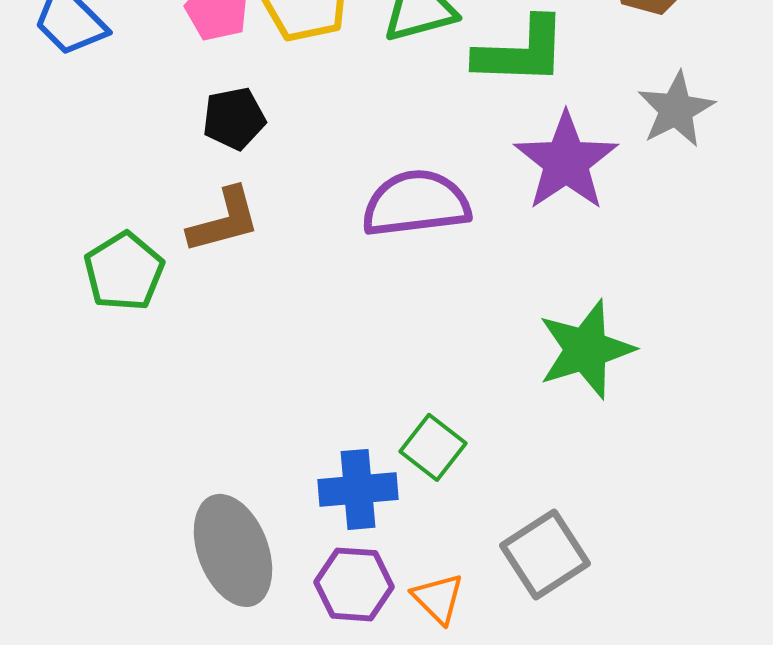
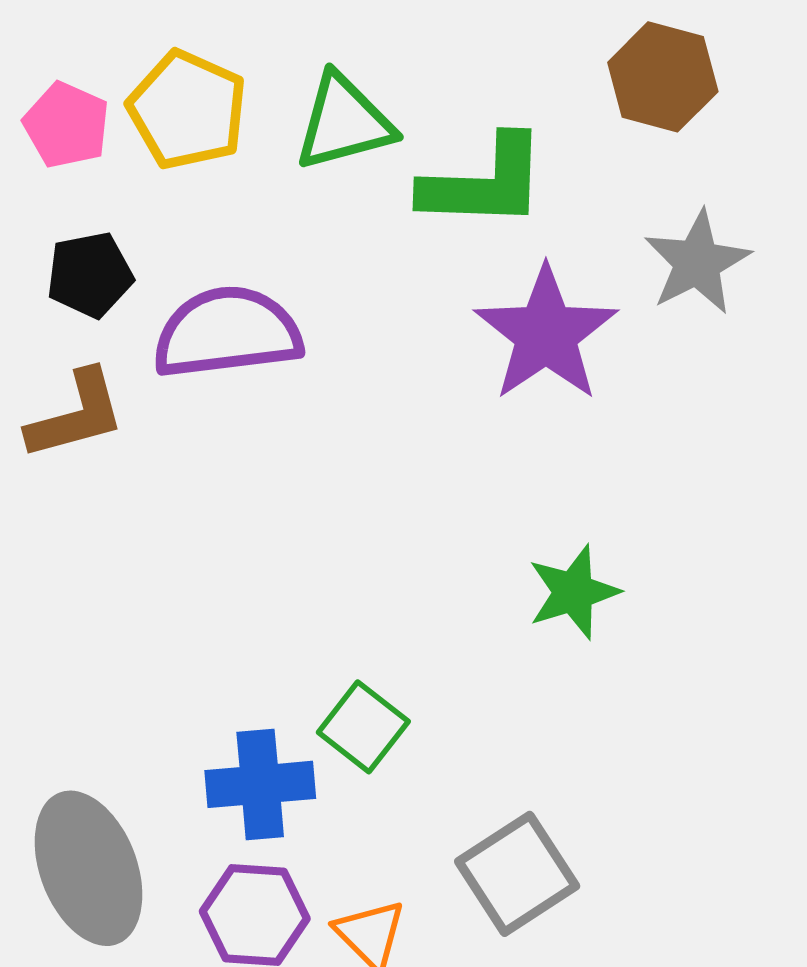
purple semicircle: (416, 203) -> (227, 332), moved
green star: (586, 349) -> (573, 592), size x0.7

